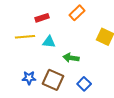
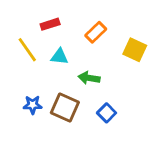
orange rectangle: (77, 13) -> (96, 32), moved
yellow line: (25, 37) -> (27, 50), turned 60

